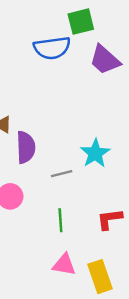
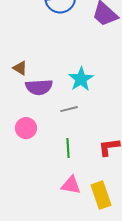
purple semicircle: (26, 147) -> (39, 87), turned 88
cyan star: (95, 153) -> (81, 79), moved

